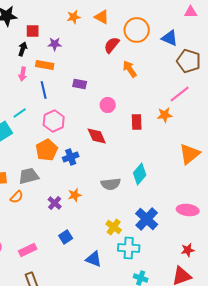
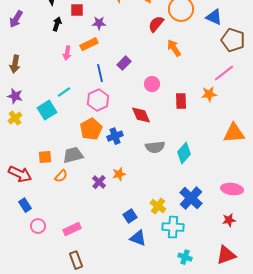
black arrow: (23, 49) -> (57, 24), moved
orange rectangle: (45, 65) -> (89, 44), turned -36
purple rectangle: (80, 84) -> (124, 63), turned -56
blue line: (44, 90) -> (100, 73), moved
orange triangle: (190, 154) -> (234, 133), turned 35
gray semicircle: (111, 184) -> (155, 147), moved
blue square: (66, 237) -> (130, 216), moved
red star: (188, 250) -> (229, 220), moved

